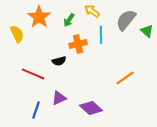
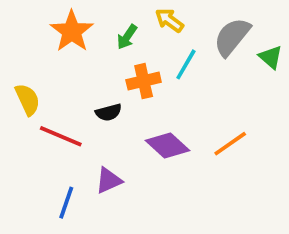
yellow semicircle: (17, 34) -> (28, 99), moved
cyan line: (101, 35) -> (186, 64), turned 30
purple diamond: (91, 108) -> (168, 146), moved

